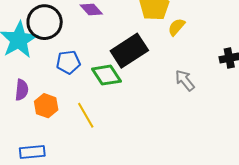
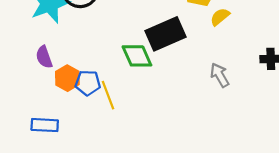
blue pentagon: (68, 62) -> (88, 83), moved
purple semicircle: (22, 90) -> (44, 57), turned 145

